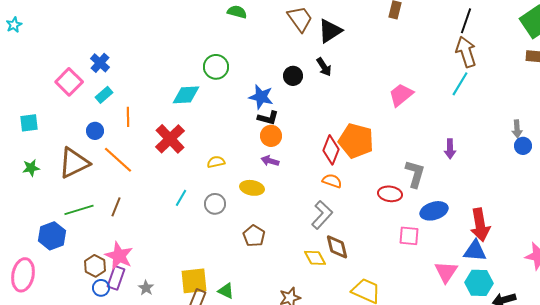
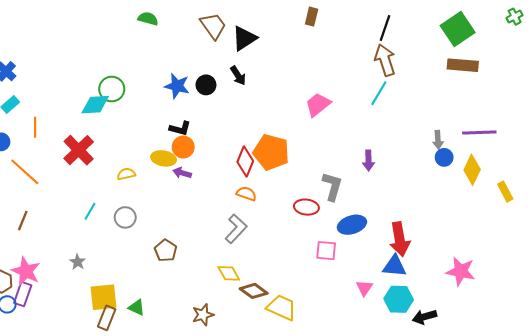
green circle: (216, 67) -> (112, 89), moved
blue star: (261, 97) -> (177, 86), moved
yellow ellipse: (252, 188) -> (164, 158), moved
brown diamond: (337, 247) -> (254, 291), moved, turned -40
pink triangle: (446, 272) -> (364, 288), size x0.7
gray star: (146, 288) -> (78, 262), moved

